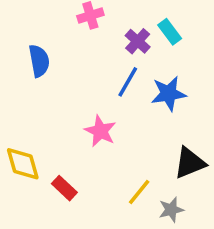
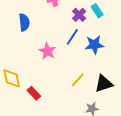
pink star: (100, 131) -> (47, 51), moved
yellow line: (139, 192) -> (78, 80), moved

